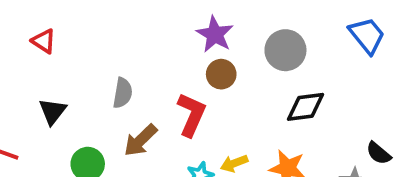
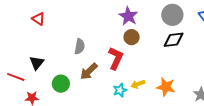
gray circle: (285, 50) -> (172, 15), moved
black diamond: (305, 107) -> (174, 40), moved
black triangle: (53, 111) -> (37, 63), moved

